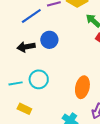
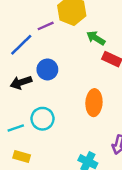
orange ellipse: (82, 87) -> (94, 103), moved
yellow rectangle: (24, 109) -> (22, 156), moved

